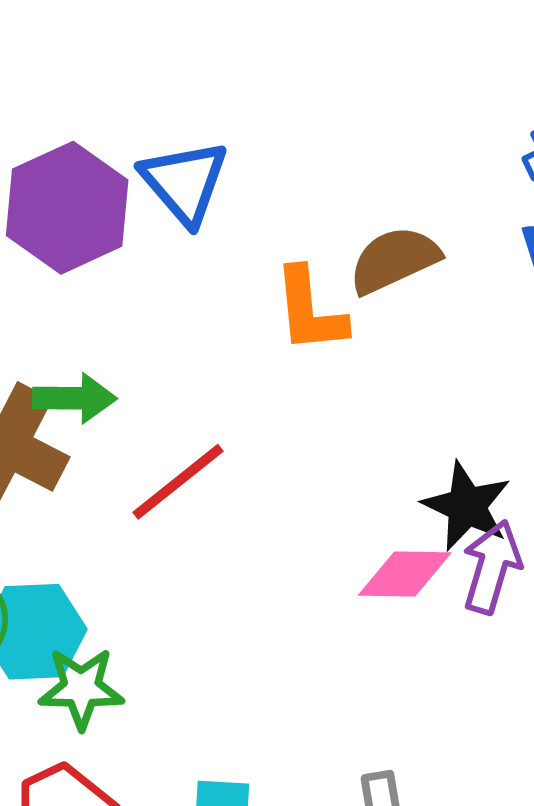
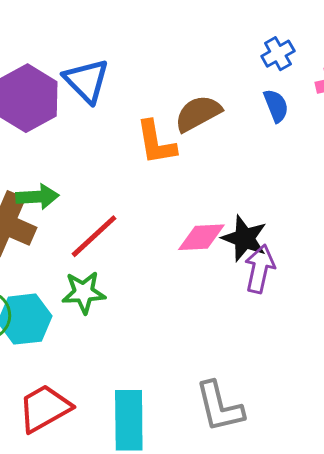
pink diamond: (405, 574) -> (201, 237), moved
green star: (81, 688) -> (84, 292), moved

